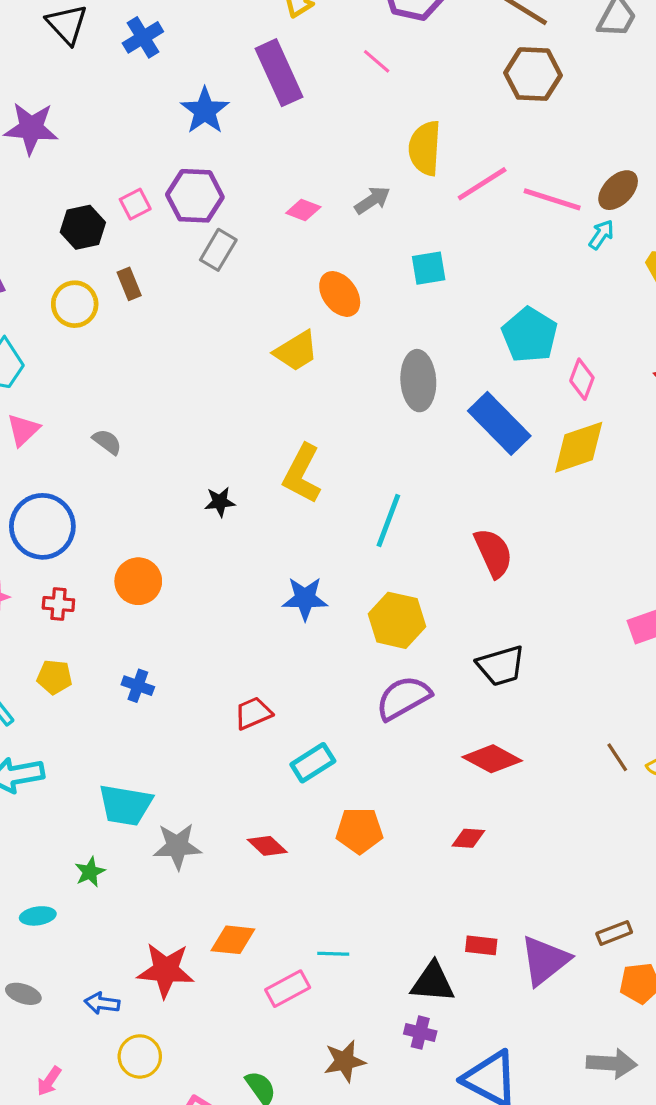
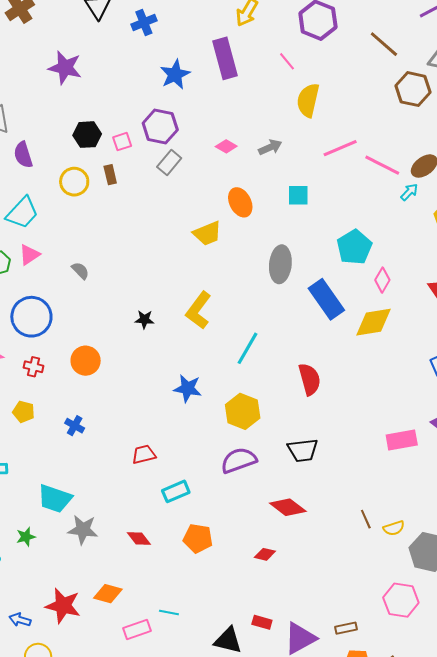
brown hexagon: (533, 74) -> (413, 89), moved
yellow semicircle: (425, 148) -> (308, 100), moved
pink square: (135, 204) -> (122, 142), moved

